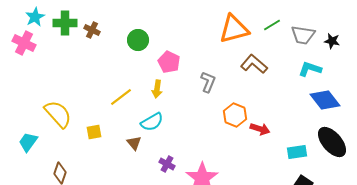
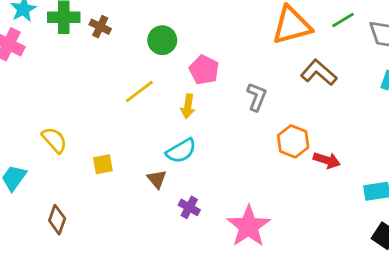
yellow line: (121, 97) -> (139, 91), moved
yellow semicircle: (58, 114) -> (54, 140), size x0.7
purple cross: (167, 164) -> (189, 207), moved

